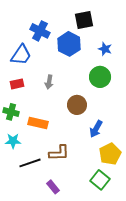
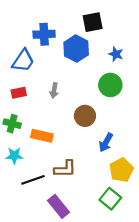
blue cross: (40, 31) -> (44, 34), turned -30
purple rectangle: (53, 187) -> (58, 206), size x1.5

